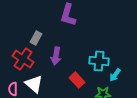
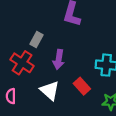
white triangle: (34, 84) -> (50, 91), moved

